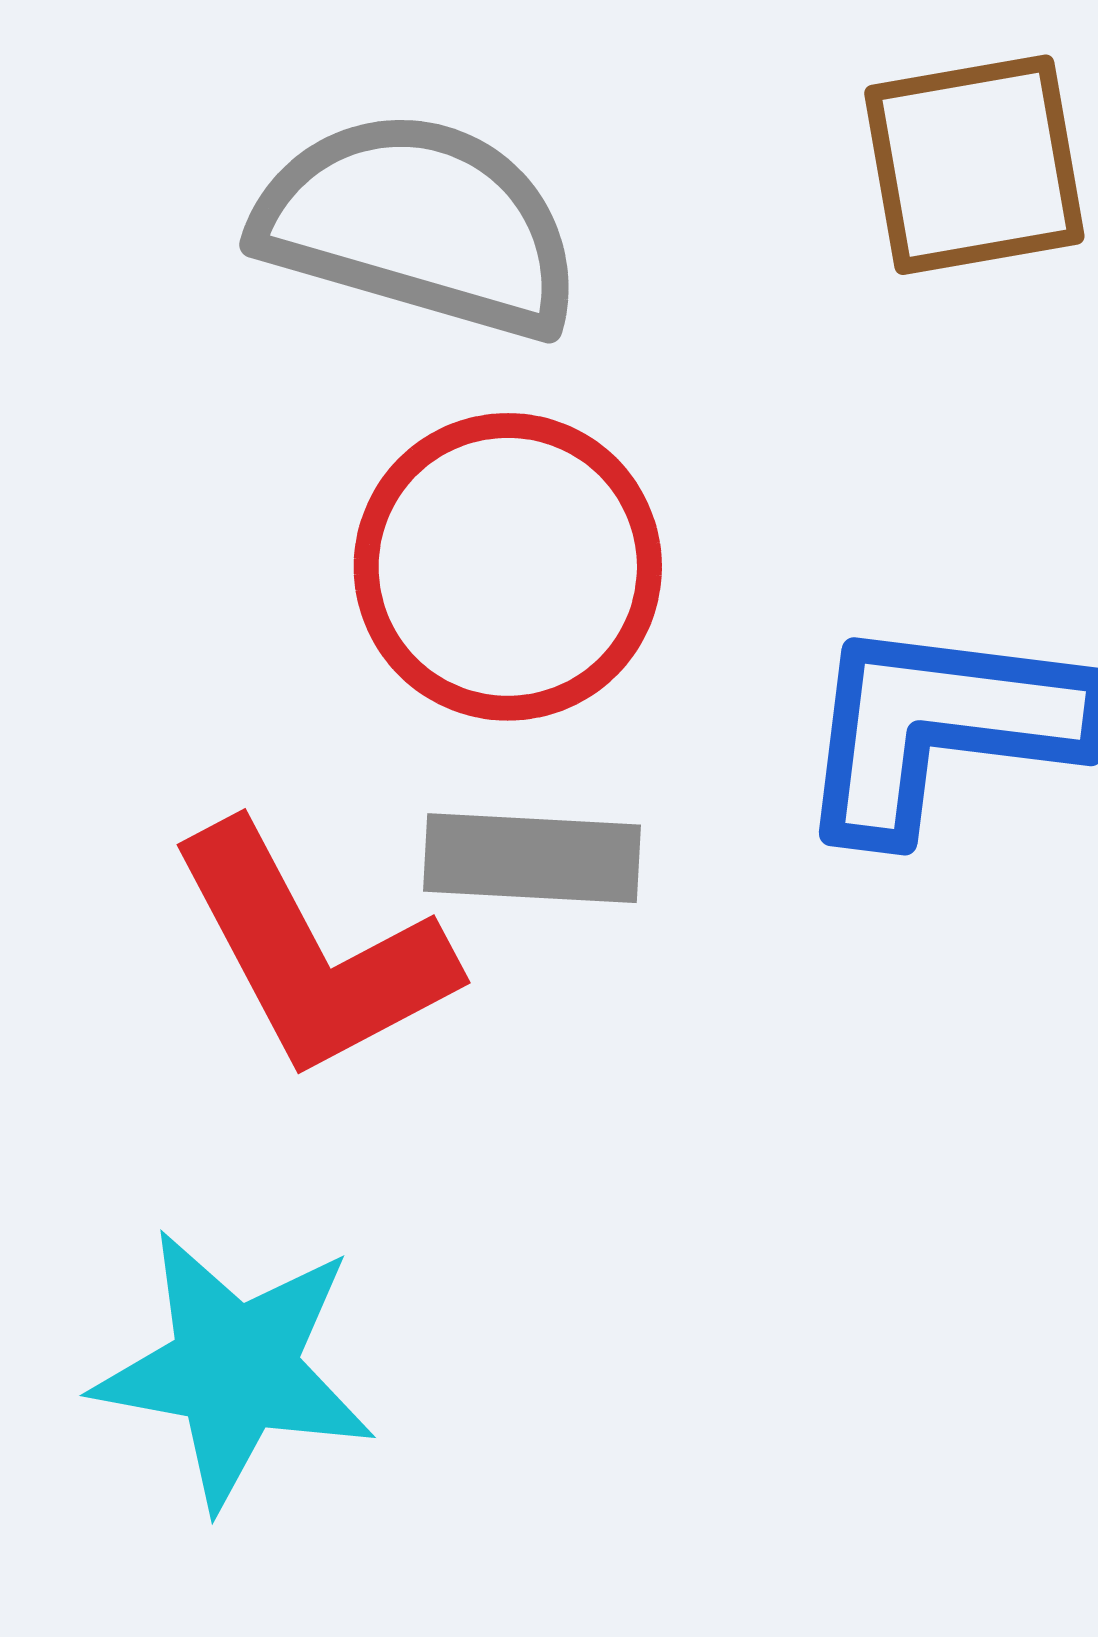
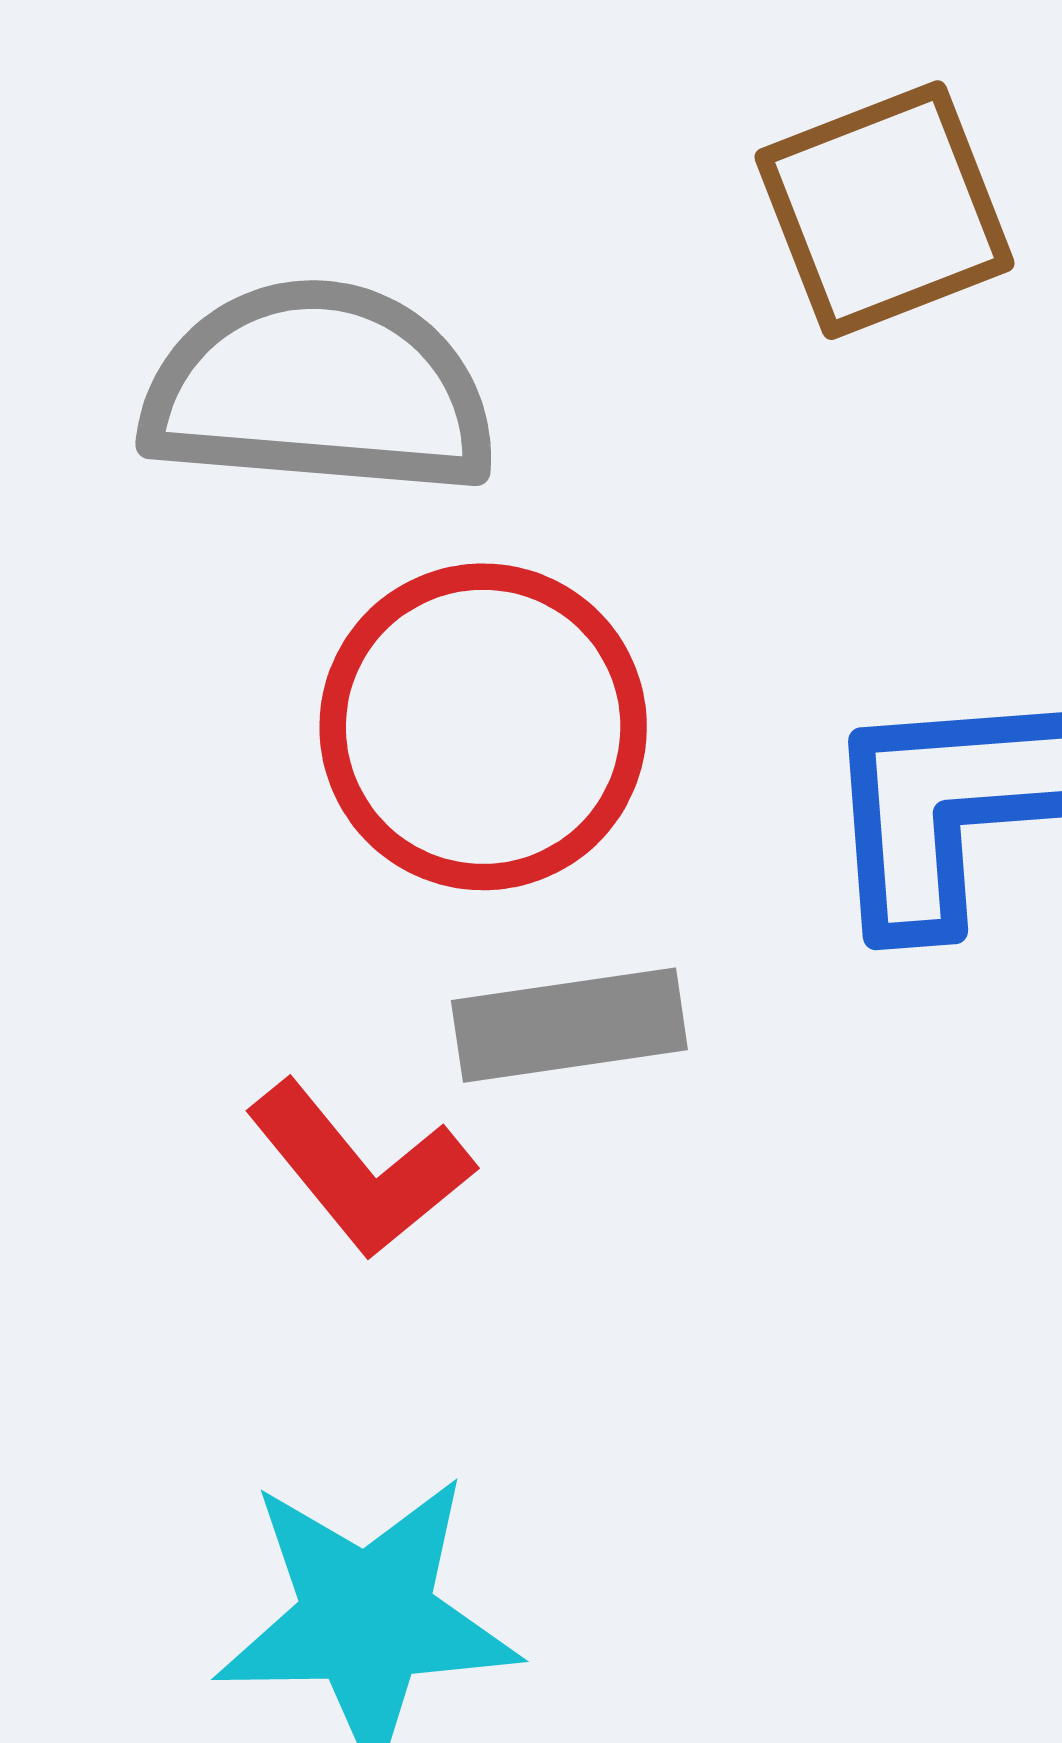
red L-shape: (312, 952) -> (360, 1169), size x0.7

